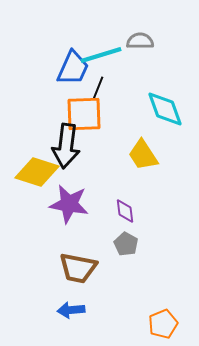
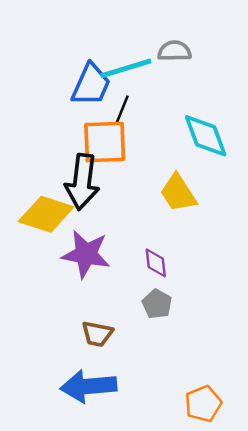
brown trapezoid: (78, 268) -> (97, 334), size x0.7
blue arrow: (71, 310) -> (88, 386), size x1.6

